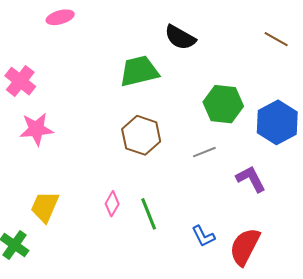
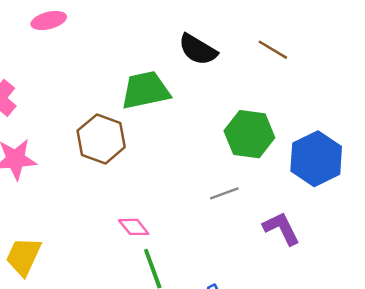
brown line: (276, 39) -> (273, 50), moved
brown hexagon: (141, 135) -> (101, 139), moved
pink diamond: (112, 204) -> (134, 227), moved, turned -70

